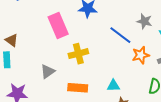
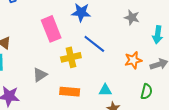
gray star: (144, 21) -> (132, 17), moved
blue line: (120, 35) -> (94, 44), moved

